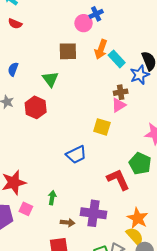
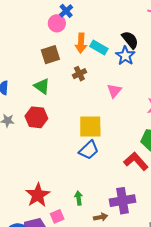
brown cross: (121, 92) -> (79, 74), moved
yellow square: (102, 127) -> (90, 127), moved, size x1.4
pink square: (26, 209) -> (57, 216), turned -32

